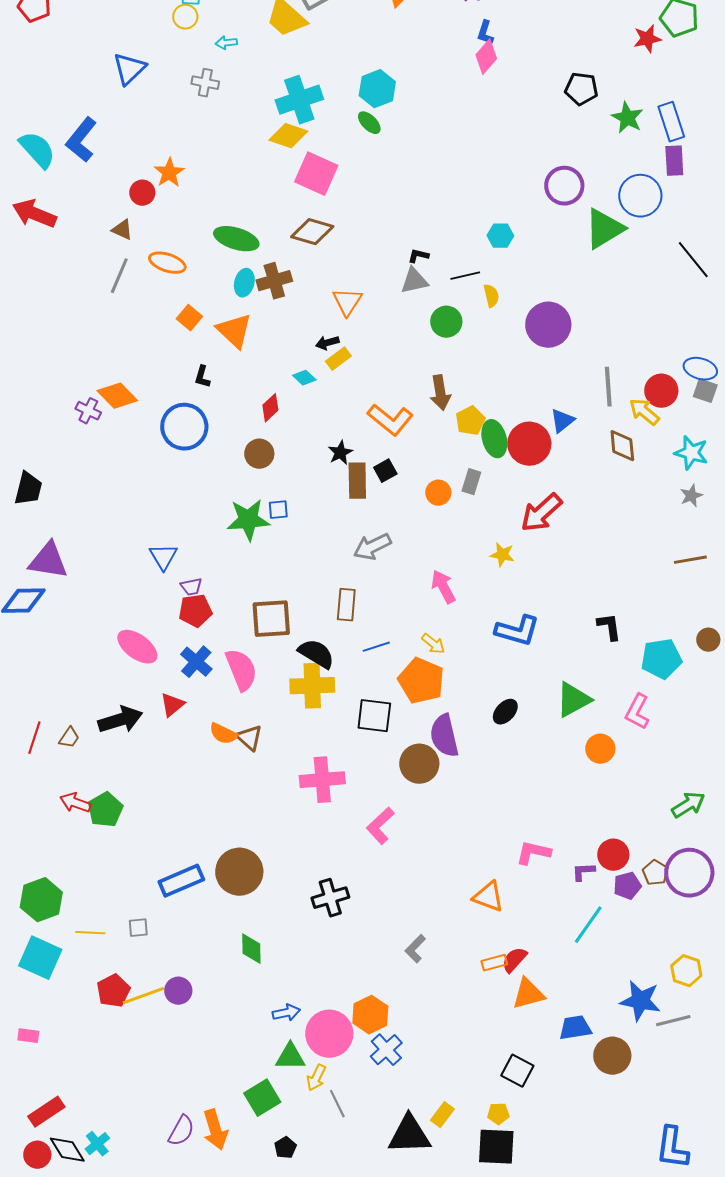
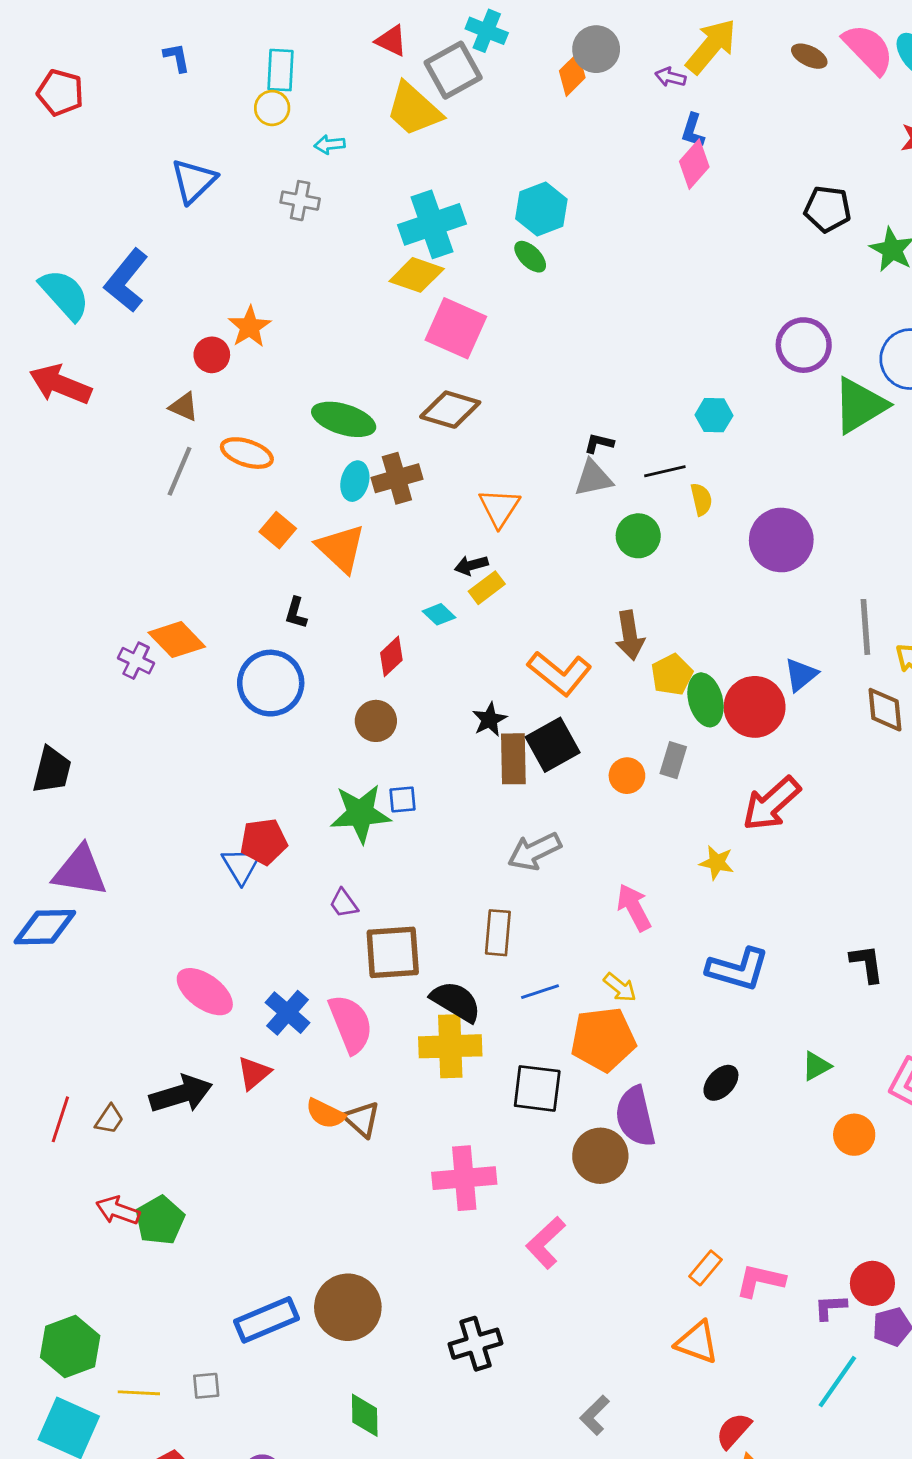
black square: (385, 471) -> (553, 745), size x1.6
purple trapezoid: (191, 587) -> (344, 903), moved, turned 65
red pentagon: (195, 611) -> (264, 842), moved
orange pentagon: (421, 681) -> (603, 1039), turned -30
green triangle: (573, 700) -> (816, 1066), size x0.6
orange rectangle: (494, 963) -> (706, 1268), moved, turned -35

